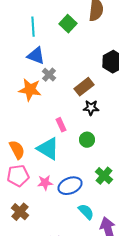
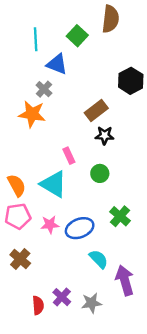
blue triangle: (36, 56) -> (57, 64), moved
gray cross: (49, 75) -> (44, 89), moved

